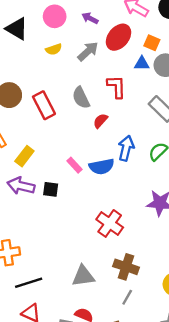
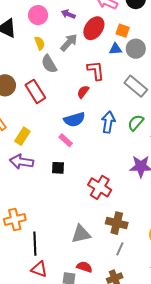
yellow semicircle: (54, 49) -> (40, 43), turned -88
gray semicircle: (81, 98) -> (49, 64), moved
red semicircle: (100, 121) -> (83, 92), moved
blue semicircle: (102, 167) -> (74, 120), moved
black square: (51, 189) -> (58, 168), moved
black line: (29, 283) -> (35, 244), turned -70

